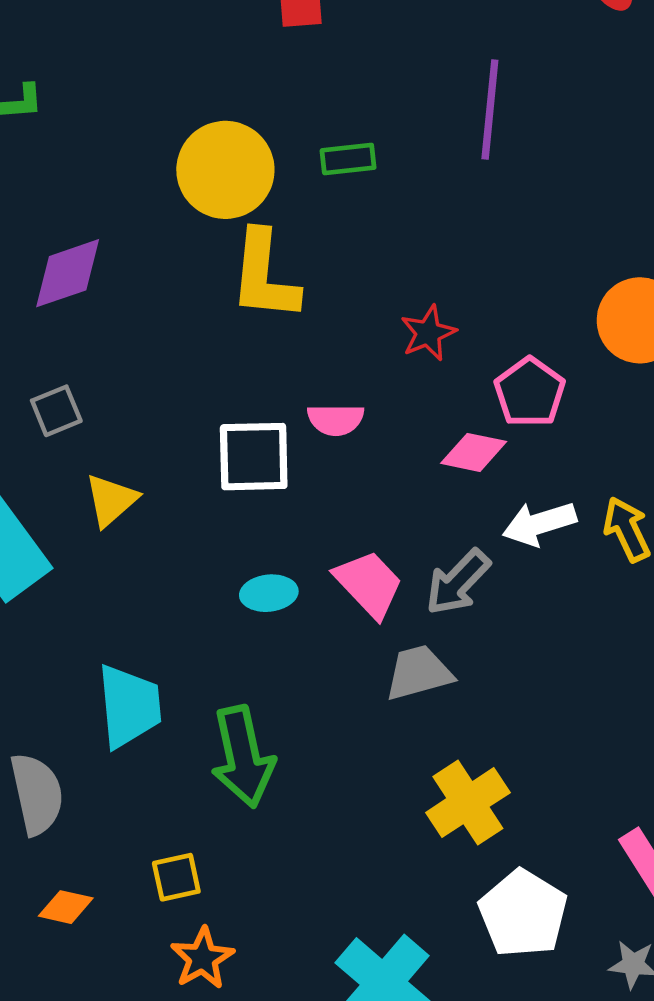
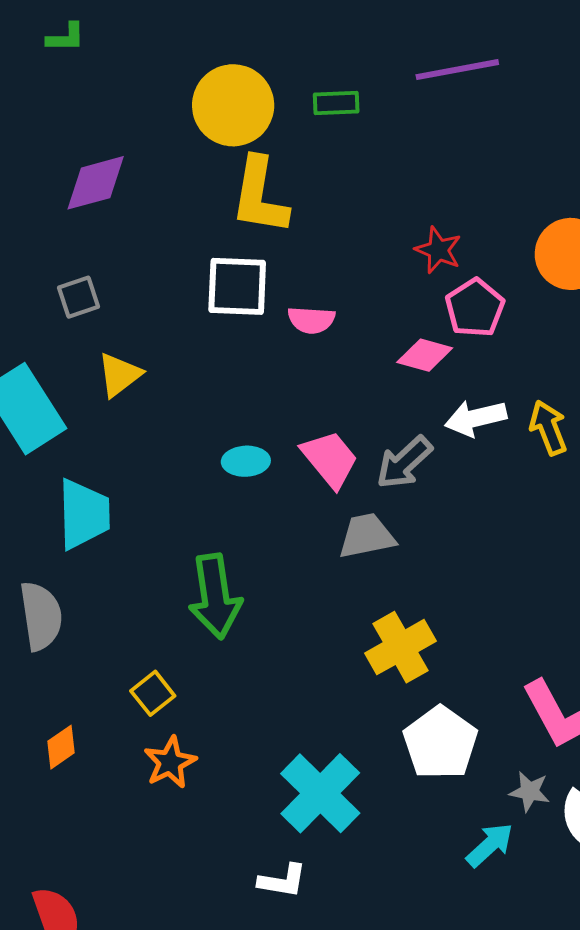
purple line: (490, 109) -> (457, 70), turned 70
red star: (428, 333) -> (438, 250), moved, turned -30
white square: (254, 457) -> (237, 286), moved
cyan trapezoid: (129, 706) -> (84, 514), moved
yellow square: (176, 877) -> (153, 693), turned -30
orange diamond: (66, 907) -> (61, 747), moved, turned -51

